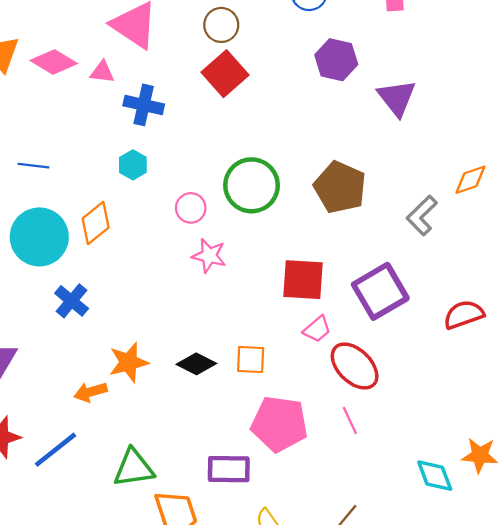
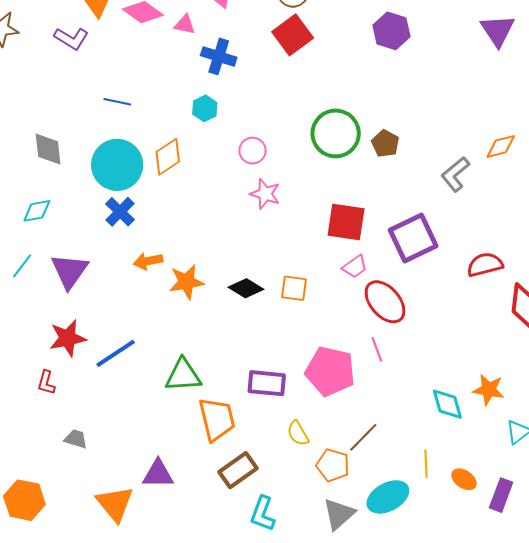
purple triangle: (397, 98) -> (498, 30), moved
green circle: (252, 185) -> (336, 133), moved
brown pentagon: (340, 187) -> (385, 143), size x0.6
blue cross: (72, 301) -> (120, 212), moved
orange arrow: (91, 392) -> (148, 261), moved
pink pentagon: (279, 424) -> (330, 371), moved

